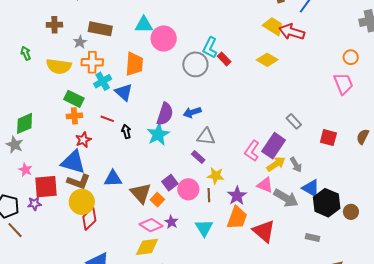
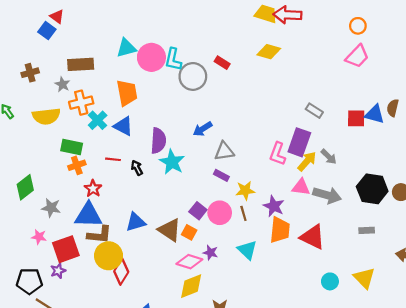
cyan L-shape: (210, 48) -> (173, 59), moved
pink trapezoid: (343, 84) -> (357, 56), turned 80
purple semicircle: (165, 114) -> (158, 141), moved
gray star: (15, 145) -> (51, 208), moved
blue triangle: (311, 188) -> (375, 114), moved

